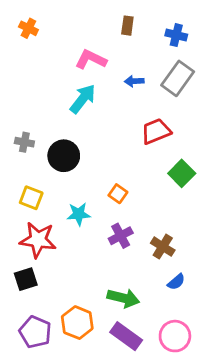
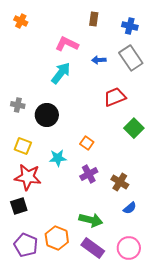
gray rectangle: (178, 78) -> (131, 58), turned -70

